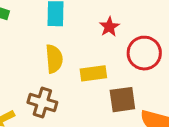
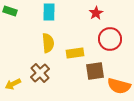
red star: (109, 27) -> (96, 13), moved
brown cross: (42, 102) -> (40, 73), turned 30

